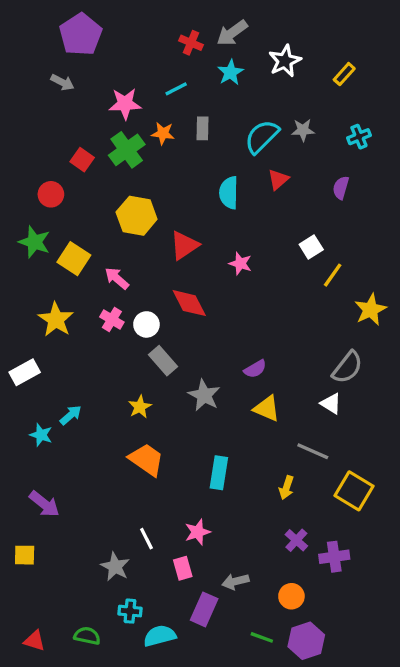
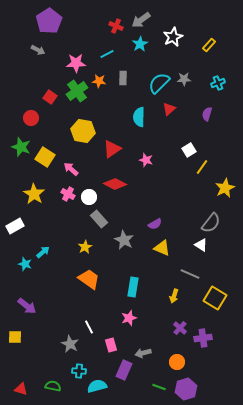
red diamond: (189, 303) -> (115, 184), turned -35
pink star: (198, 532) -> (129, 318), moved

